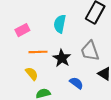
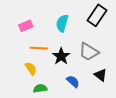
gray trapezoid: (90, 51) -> (89, 52), turned -45

